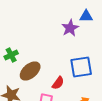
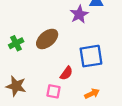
brown ellipse: (30, 71) -> (47, 39), moved

